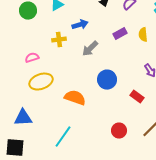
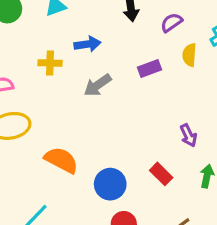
yellow semicircle: (143, 35) -> (189, 55), moved
blue circle: (107, 80) -> (110, 184), moved

